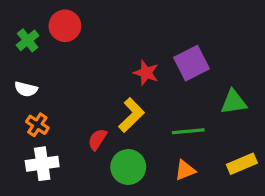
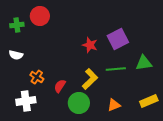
green cross: (28, 40) -> (17, 25), turned 32
yellow L-shape: (131, 115) -> (90, 79), moved
orange cross: (37, 125) -> (37, 77), moved
green line: (188, 131) -> (116, 69), moved

